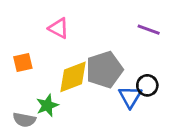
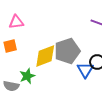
pink triangle: (59, 28) -> (16, 22), moved, turned -35

